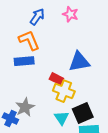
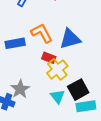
orange L-shape: (29, 40) -> (42, 33), moved
yellow cross: (64, 91) -> (57, 69), turned 35

